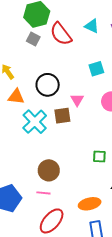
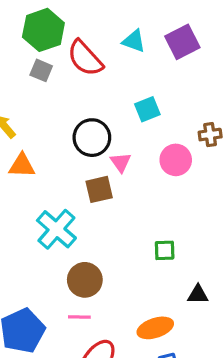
black circle: (48, 85) -> (92, 138), moved
cyan cross: (35, 122) -> (56, 229), moved

